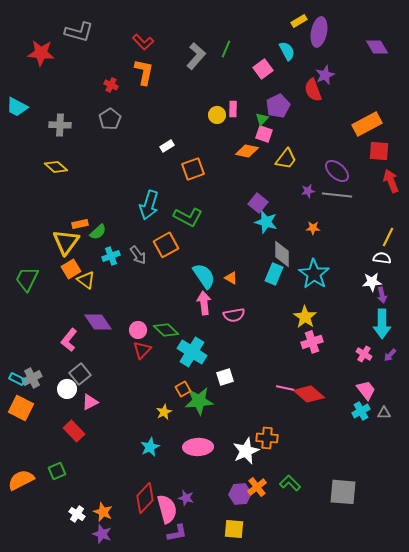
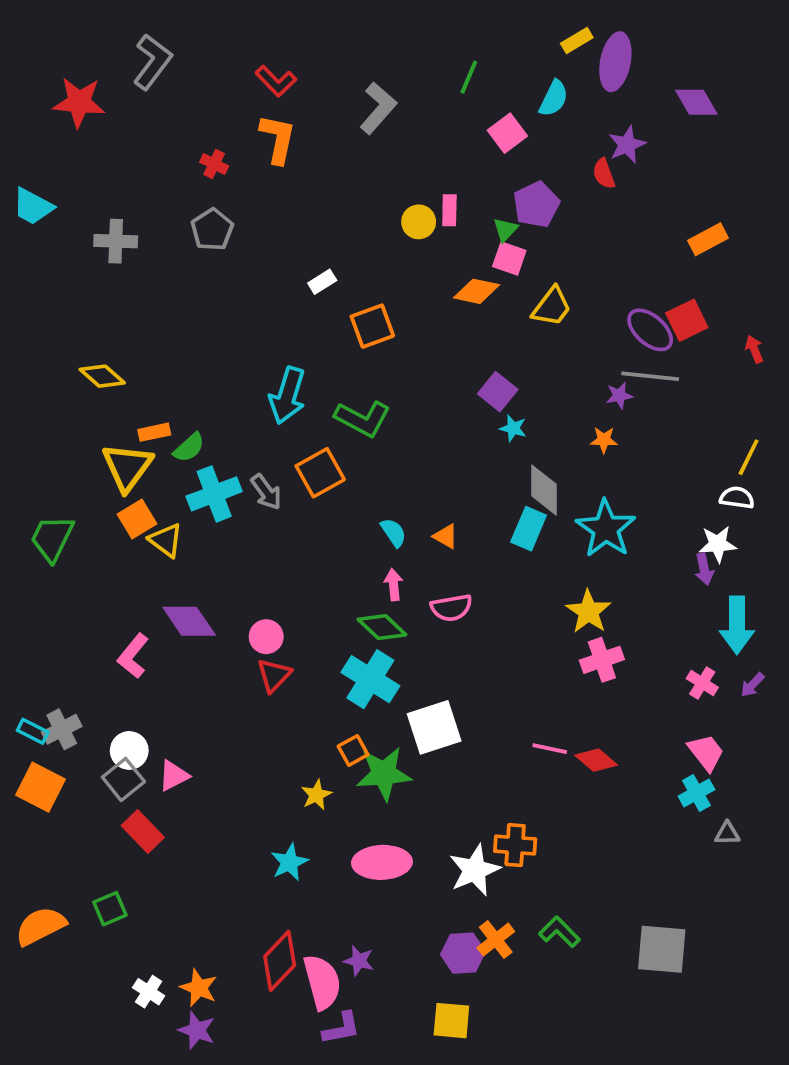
gray L-shape: (79, 32) -> (152, 62), turned -68
purple diamond: (377, 47) -> (696, 102), moved
green line: (226, 49) -> (469, 77), moved
cyan semicircle: (287, 51) -> (554, 98), turned 54
red semicircle: (313, 90) -> (604, 174), size x0.7
orange rectangle: (367, 124) -> (708, 239), size x0.7
red square: (379, 151) -> (687, 320), moved, turned -30
yellow diamond: (56, 167) -> (102, 376), moved
red arrow: (391, 181) -> (754, 349), size x0.6
purple star: (308, 191) -> (619, 396), moved
cyan star: (266, 222) -> (513, 428), size x0.6
cyan cross: (111, 256) -> (214, 494), size x1.5
cyan semicircle: (204, 276) -> (394, 532), size x0.6
purple arrow: (382, 295) -> (704, 569), moved
pink arrow: (204, 303) -> (394, 585), size x0.7
green diamond: (166, 330) -> (382, 627), moved
gray square: (80, 374) -> (123, 779), moved
white square: (225, 377) -> (434, 727), size x1.6
red diamond: (309, 394) -> (596, 760), size x0.7
gray triangle: (384, 413) -> (727, 833), moved

